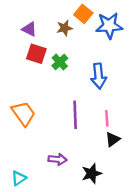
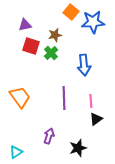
brown star: (65, 28) -> (55, 35), moved
purple triangle: (29, 29) -> (25, 25), turned -40
purple arrow: (57, 159) -> (49, 136), turned -77

